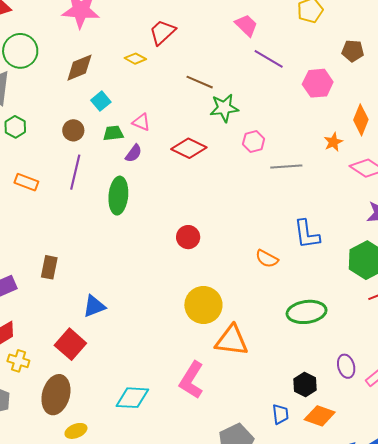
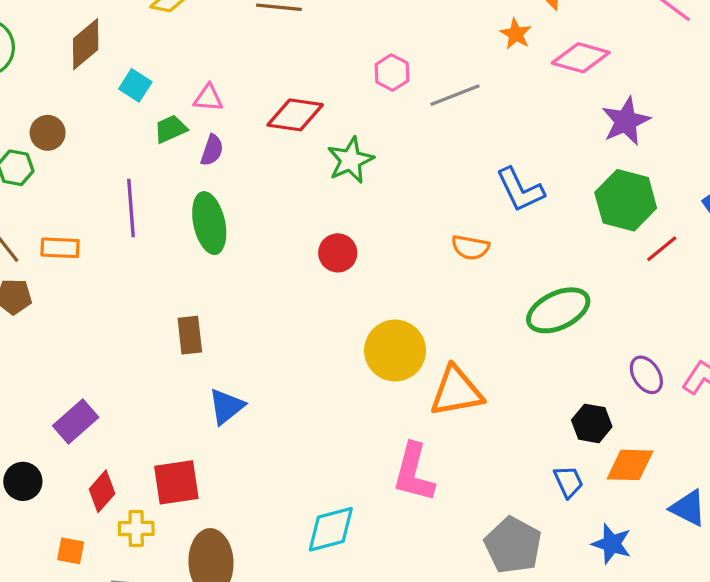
green star: (224, 108) -> (350, 160), moved
brown circle: (73, 130) -> (48, 133), moved
brown rectangle: (49, 267) -> (190, 335), moved
red square: (70, 344) -> (176, 482), moved, turned -32

